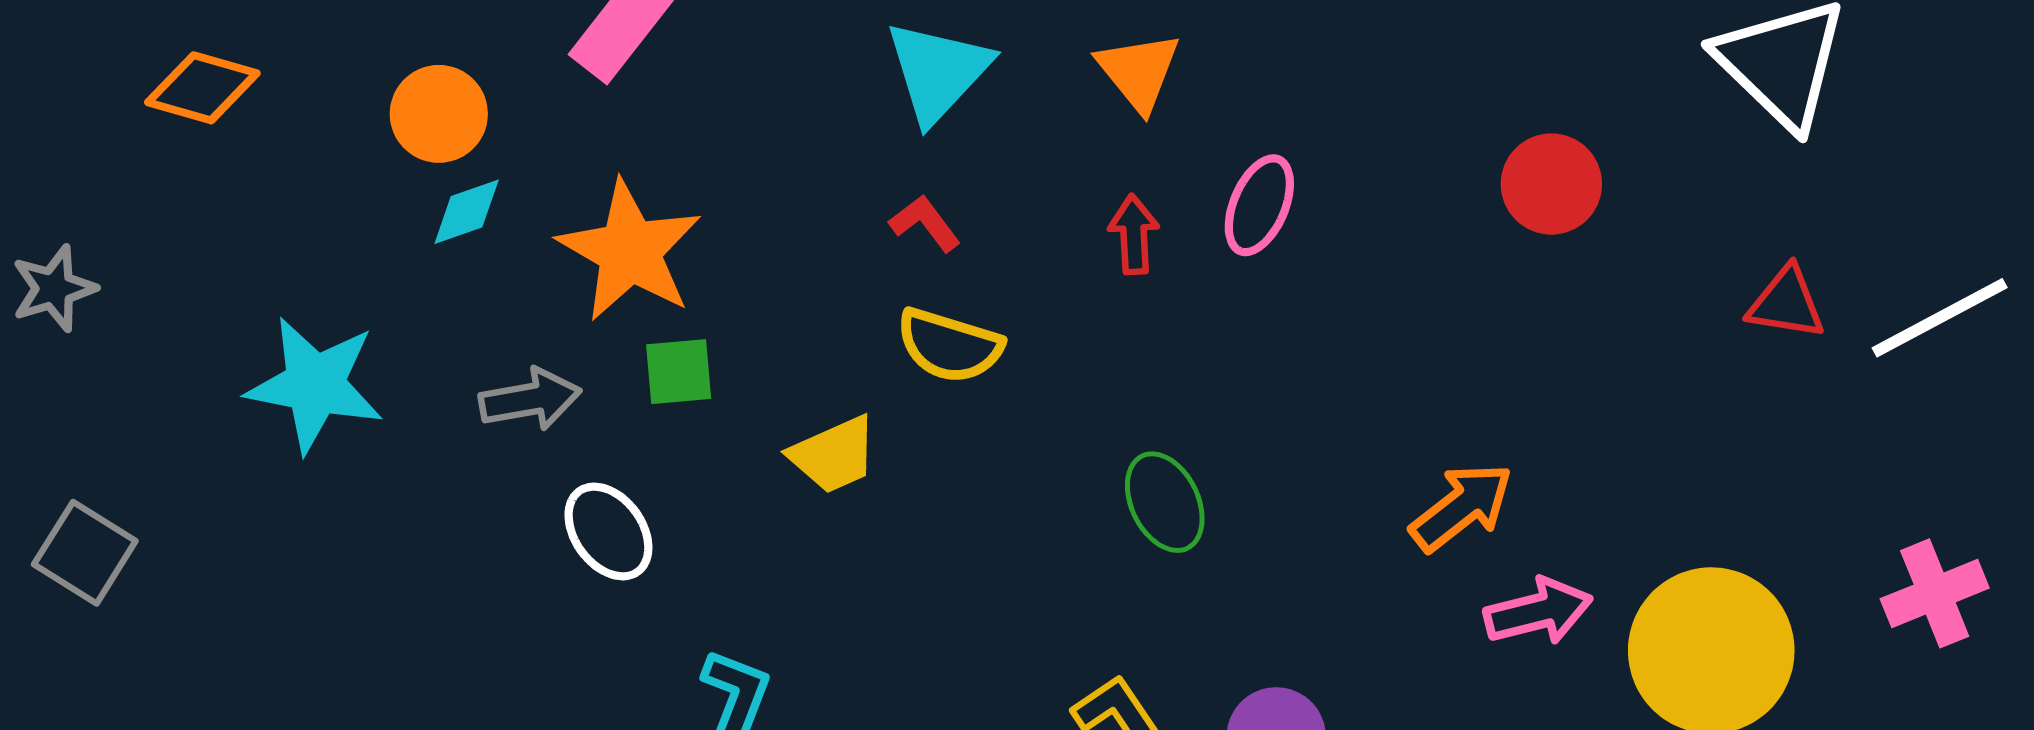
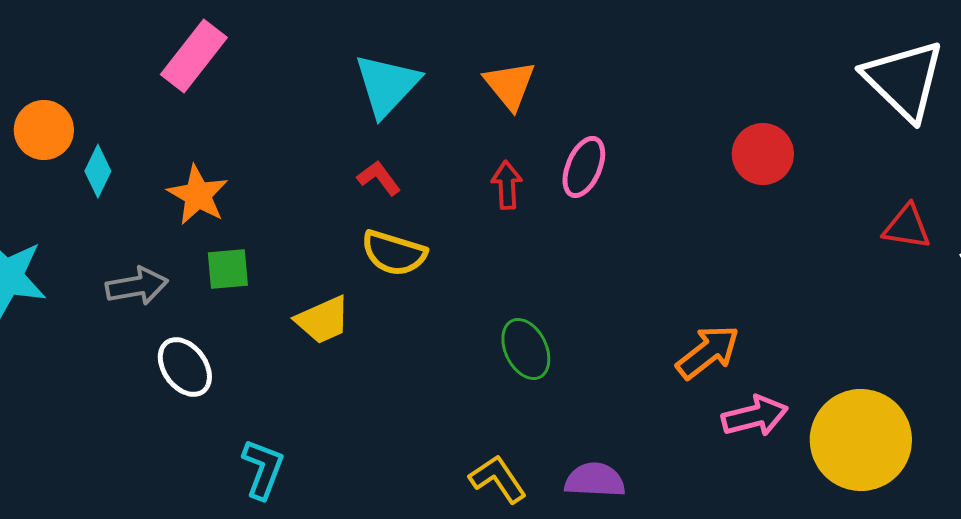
orange circle: (439, 114) -> (44, 130), moved
cyan diamond: (467, 212) -> (98, 171), turned -45
orange star: (630, 251) -> (198, 195), size x0.7

